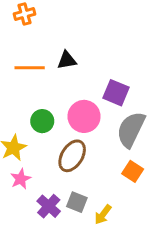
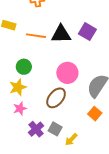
black triangle: (67, 60) -> (61, 34), size x1.5
purple square: (116, 93) -> (87, 32), moved
green circle: (42, 121) -> (24, 67), moved

